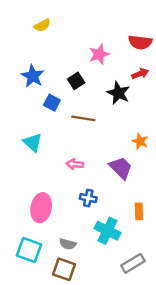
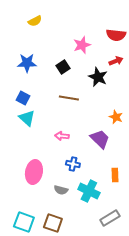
blue star: (33, 76) -> (27, 63), turned -30
blue square: (52, 103) -> (23, 98), moved
gray semicircle: (68, 244) -> (61, 190), moved
cyan square: (29, 250) -> (24, 222), moved

